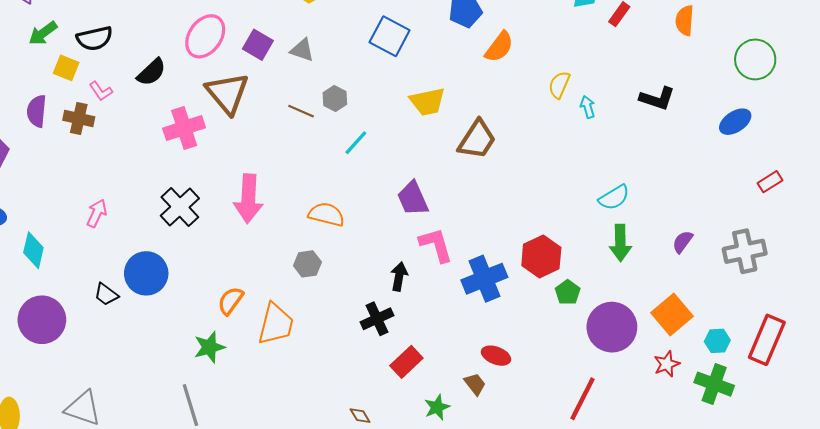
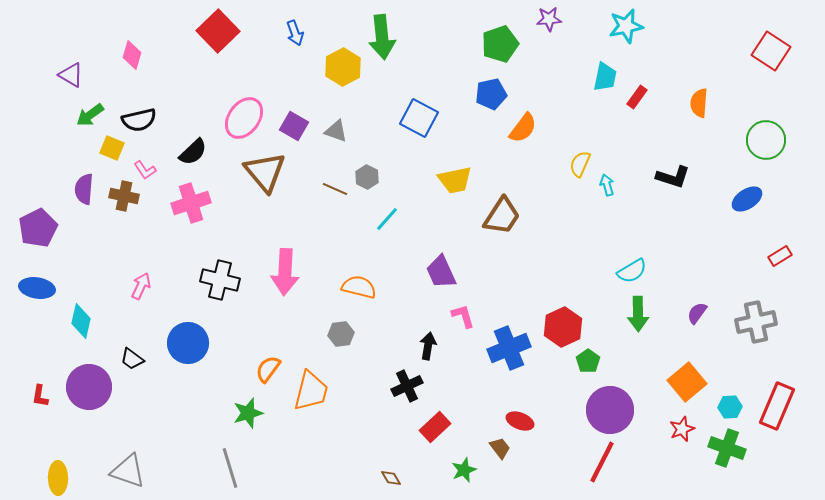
pink cross: (184, 128) -> (191, 203), moved
black cross: (180, 207) -> (220, 280), turned -33
pink L-shape: (436, 245) -> (463, 316), size x0.7
black trapezoid: (106, 294) -> (132, 359), moved
purple circle: (612, 327) -> (610, 410), moved

